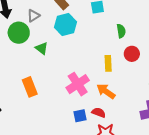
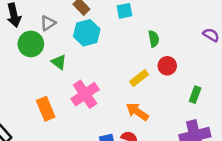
yellow rectangle: (108, 63) -> (139, 78), turned 56
pink cross: (78, 84) -> (85, 94), moved

